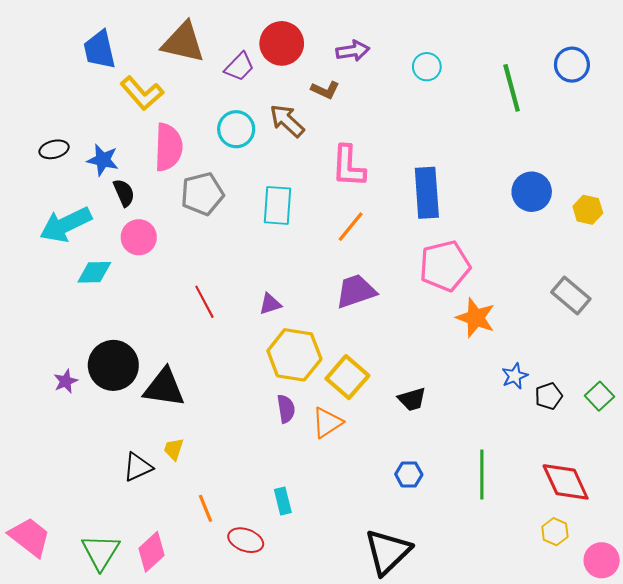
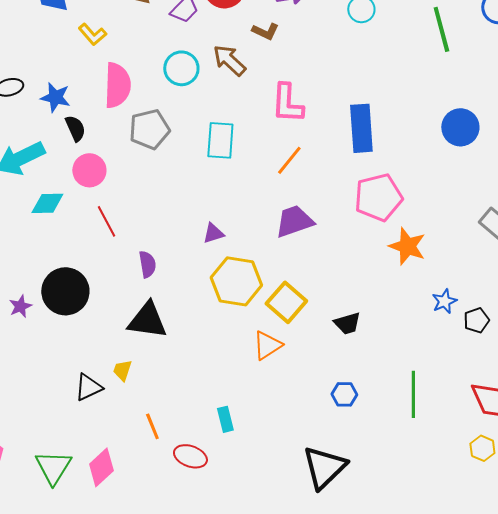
yellow L-shape: (142, 93) -> (92, 34), size x0.7
red line: (204, 302) -> (106, 221), moved
black triangle: (164, 388) -> (147, 320), moved
purple semicircle: (286, 409) -> (147, 264), moved

